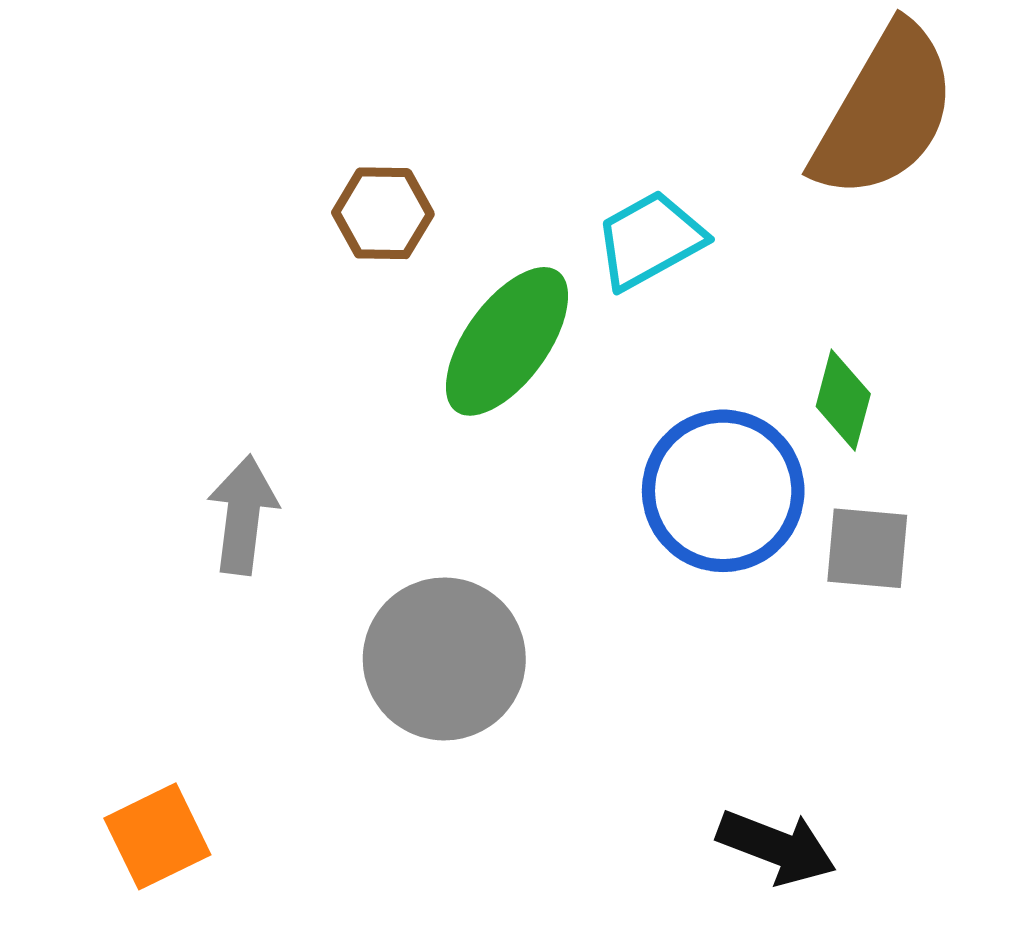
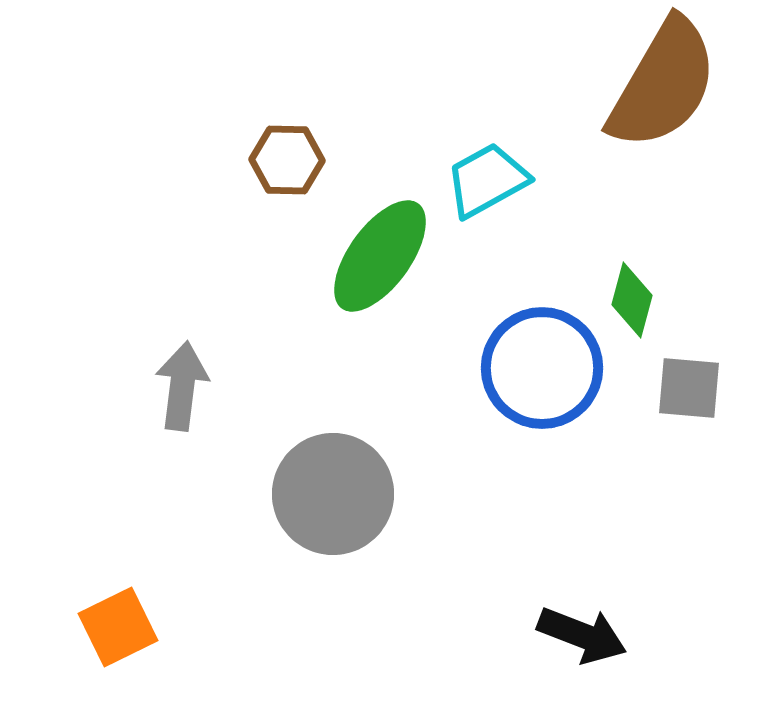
gray square: (867, 548) -> (689, 388), moved

